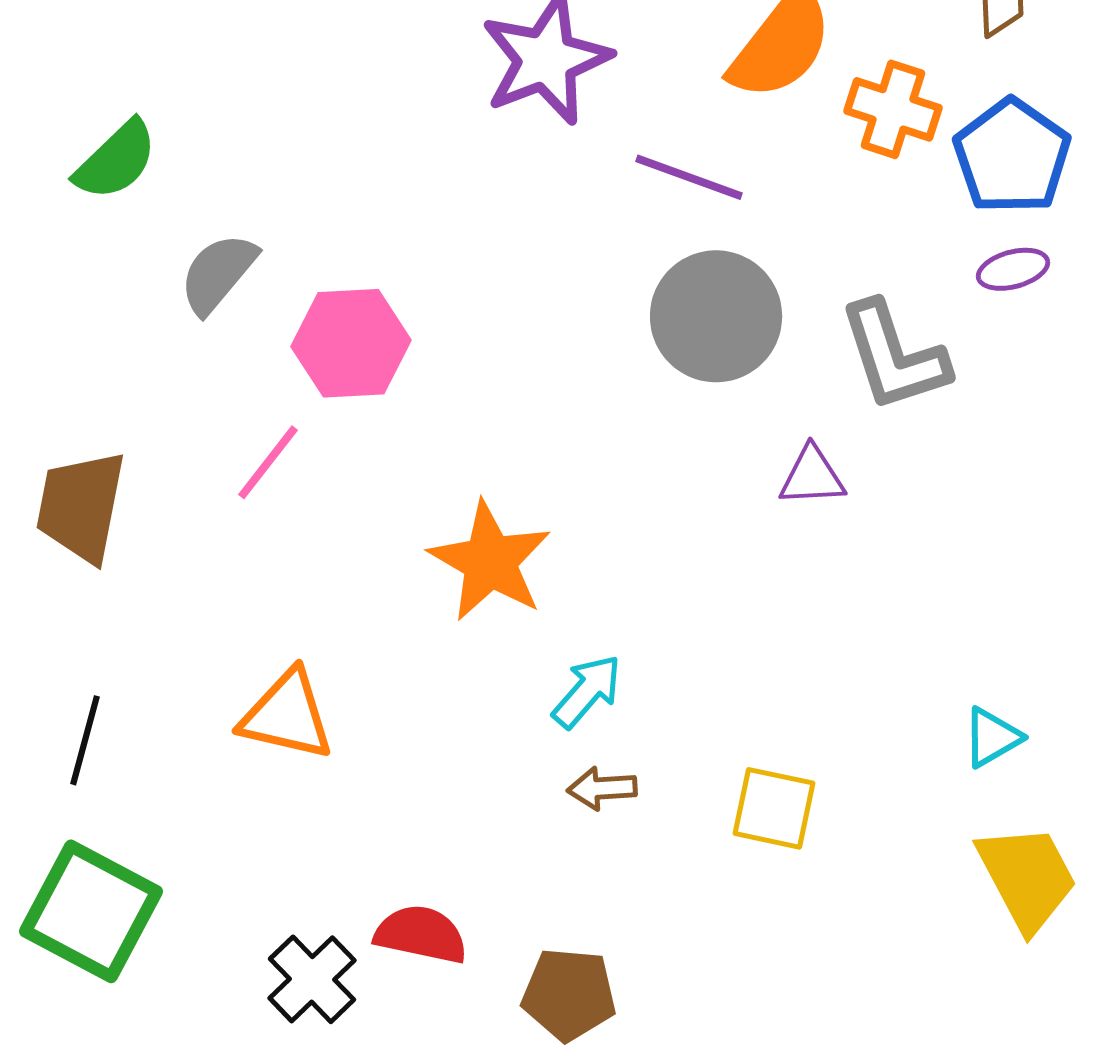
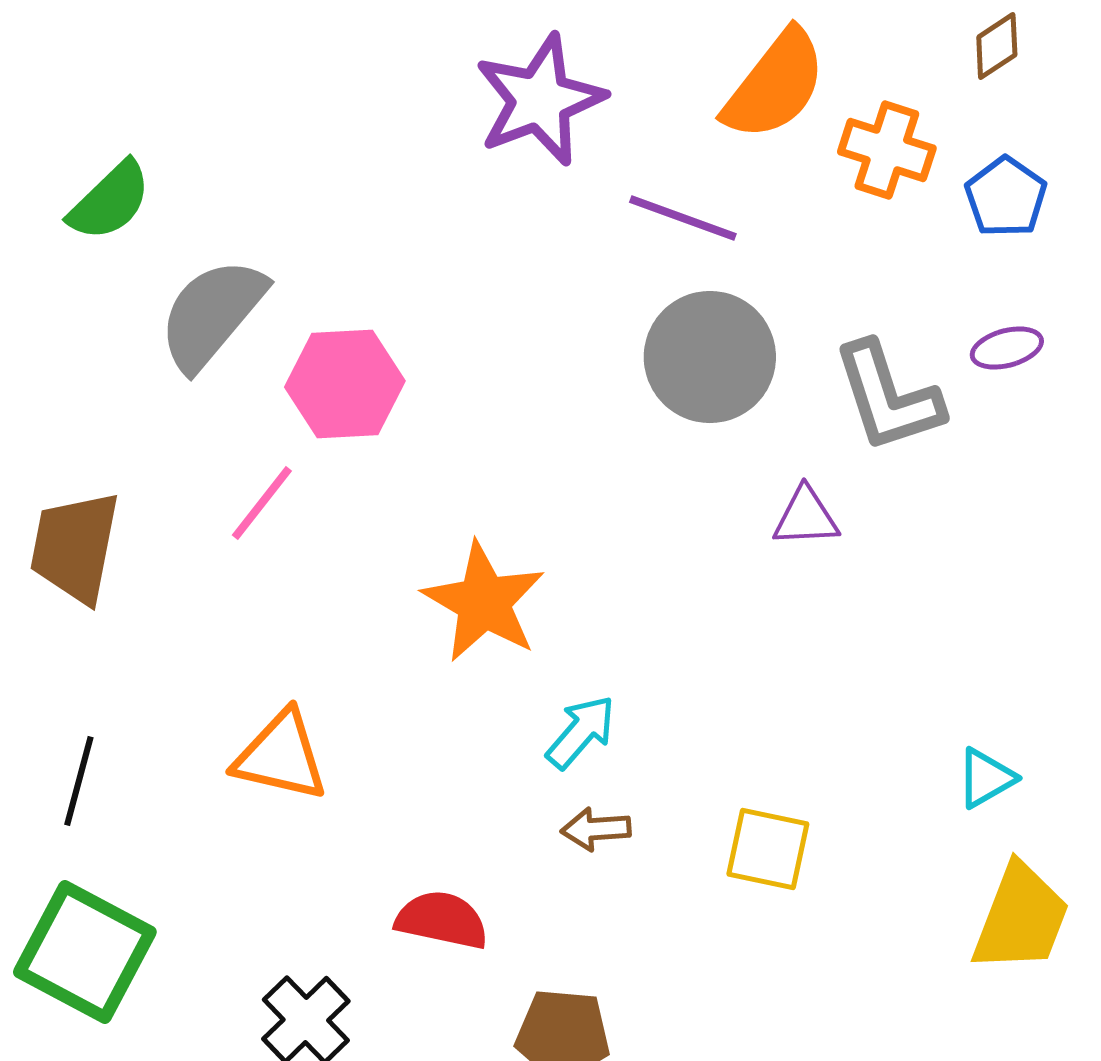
blue pentagon: (1012, 156) -> (1006, 197), size x0.7
purple ellipse: (1013, 269) -> (1007, 348), moved
gray semicircle: (218, 273) -> (212, 314), size x1.4
yellow trapezoid: (1027, 877) -> (1021, 918), turned 49
red semicircle: (421, 934) -> (442, 920), moved

